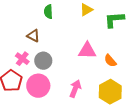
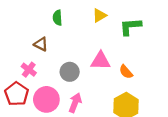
gray circle: (43, 61) -> (70, 72), moved
pink arrow: (75, 89) -> (75, 103), moved

